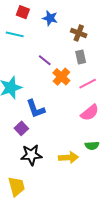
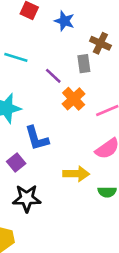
cyan line: (15, 34) -> (16, 57), moved
gray rectangle: (81, 57) -> (84, 64), moved
yellow arrow: (68, 157) -> (76, 174), moved

